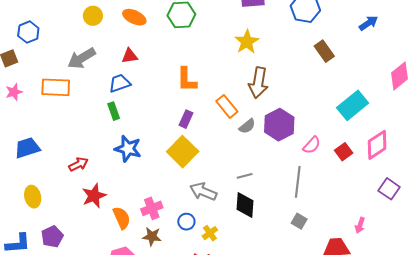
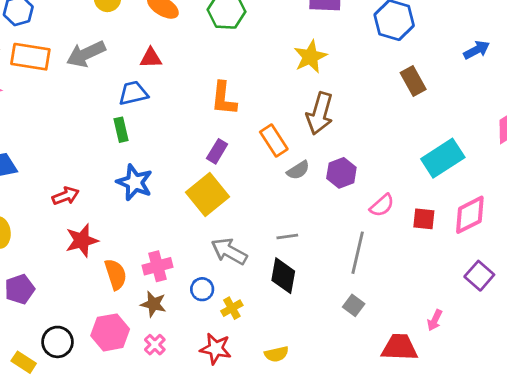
orange rectangle: (56, 87) -> (30, 57), moved
purple hexagon: (279, 125) -> (341, 173), size x0.7
red square: (344, 152) -> (424, 219), turned 36

